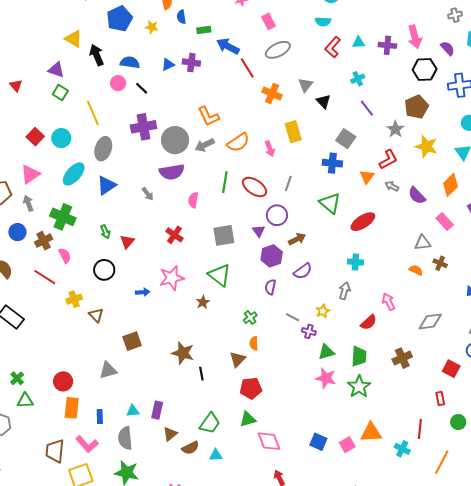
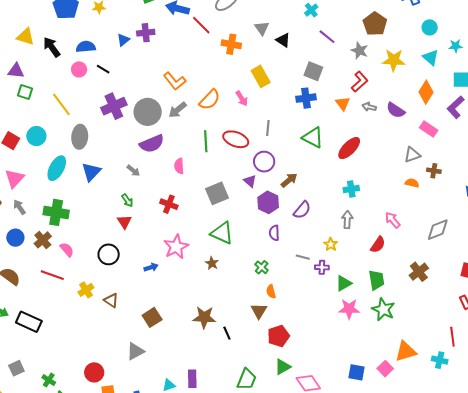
green arrow: (105, 232) -> (127, 200), moved

